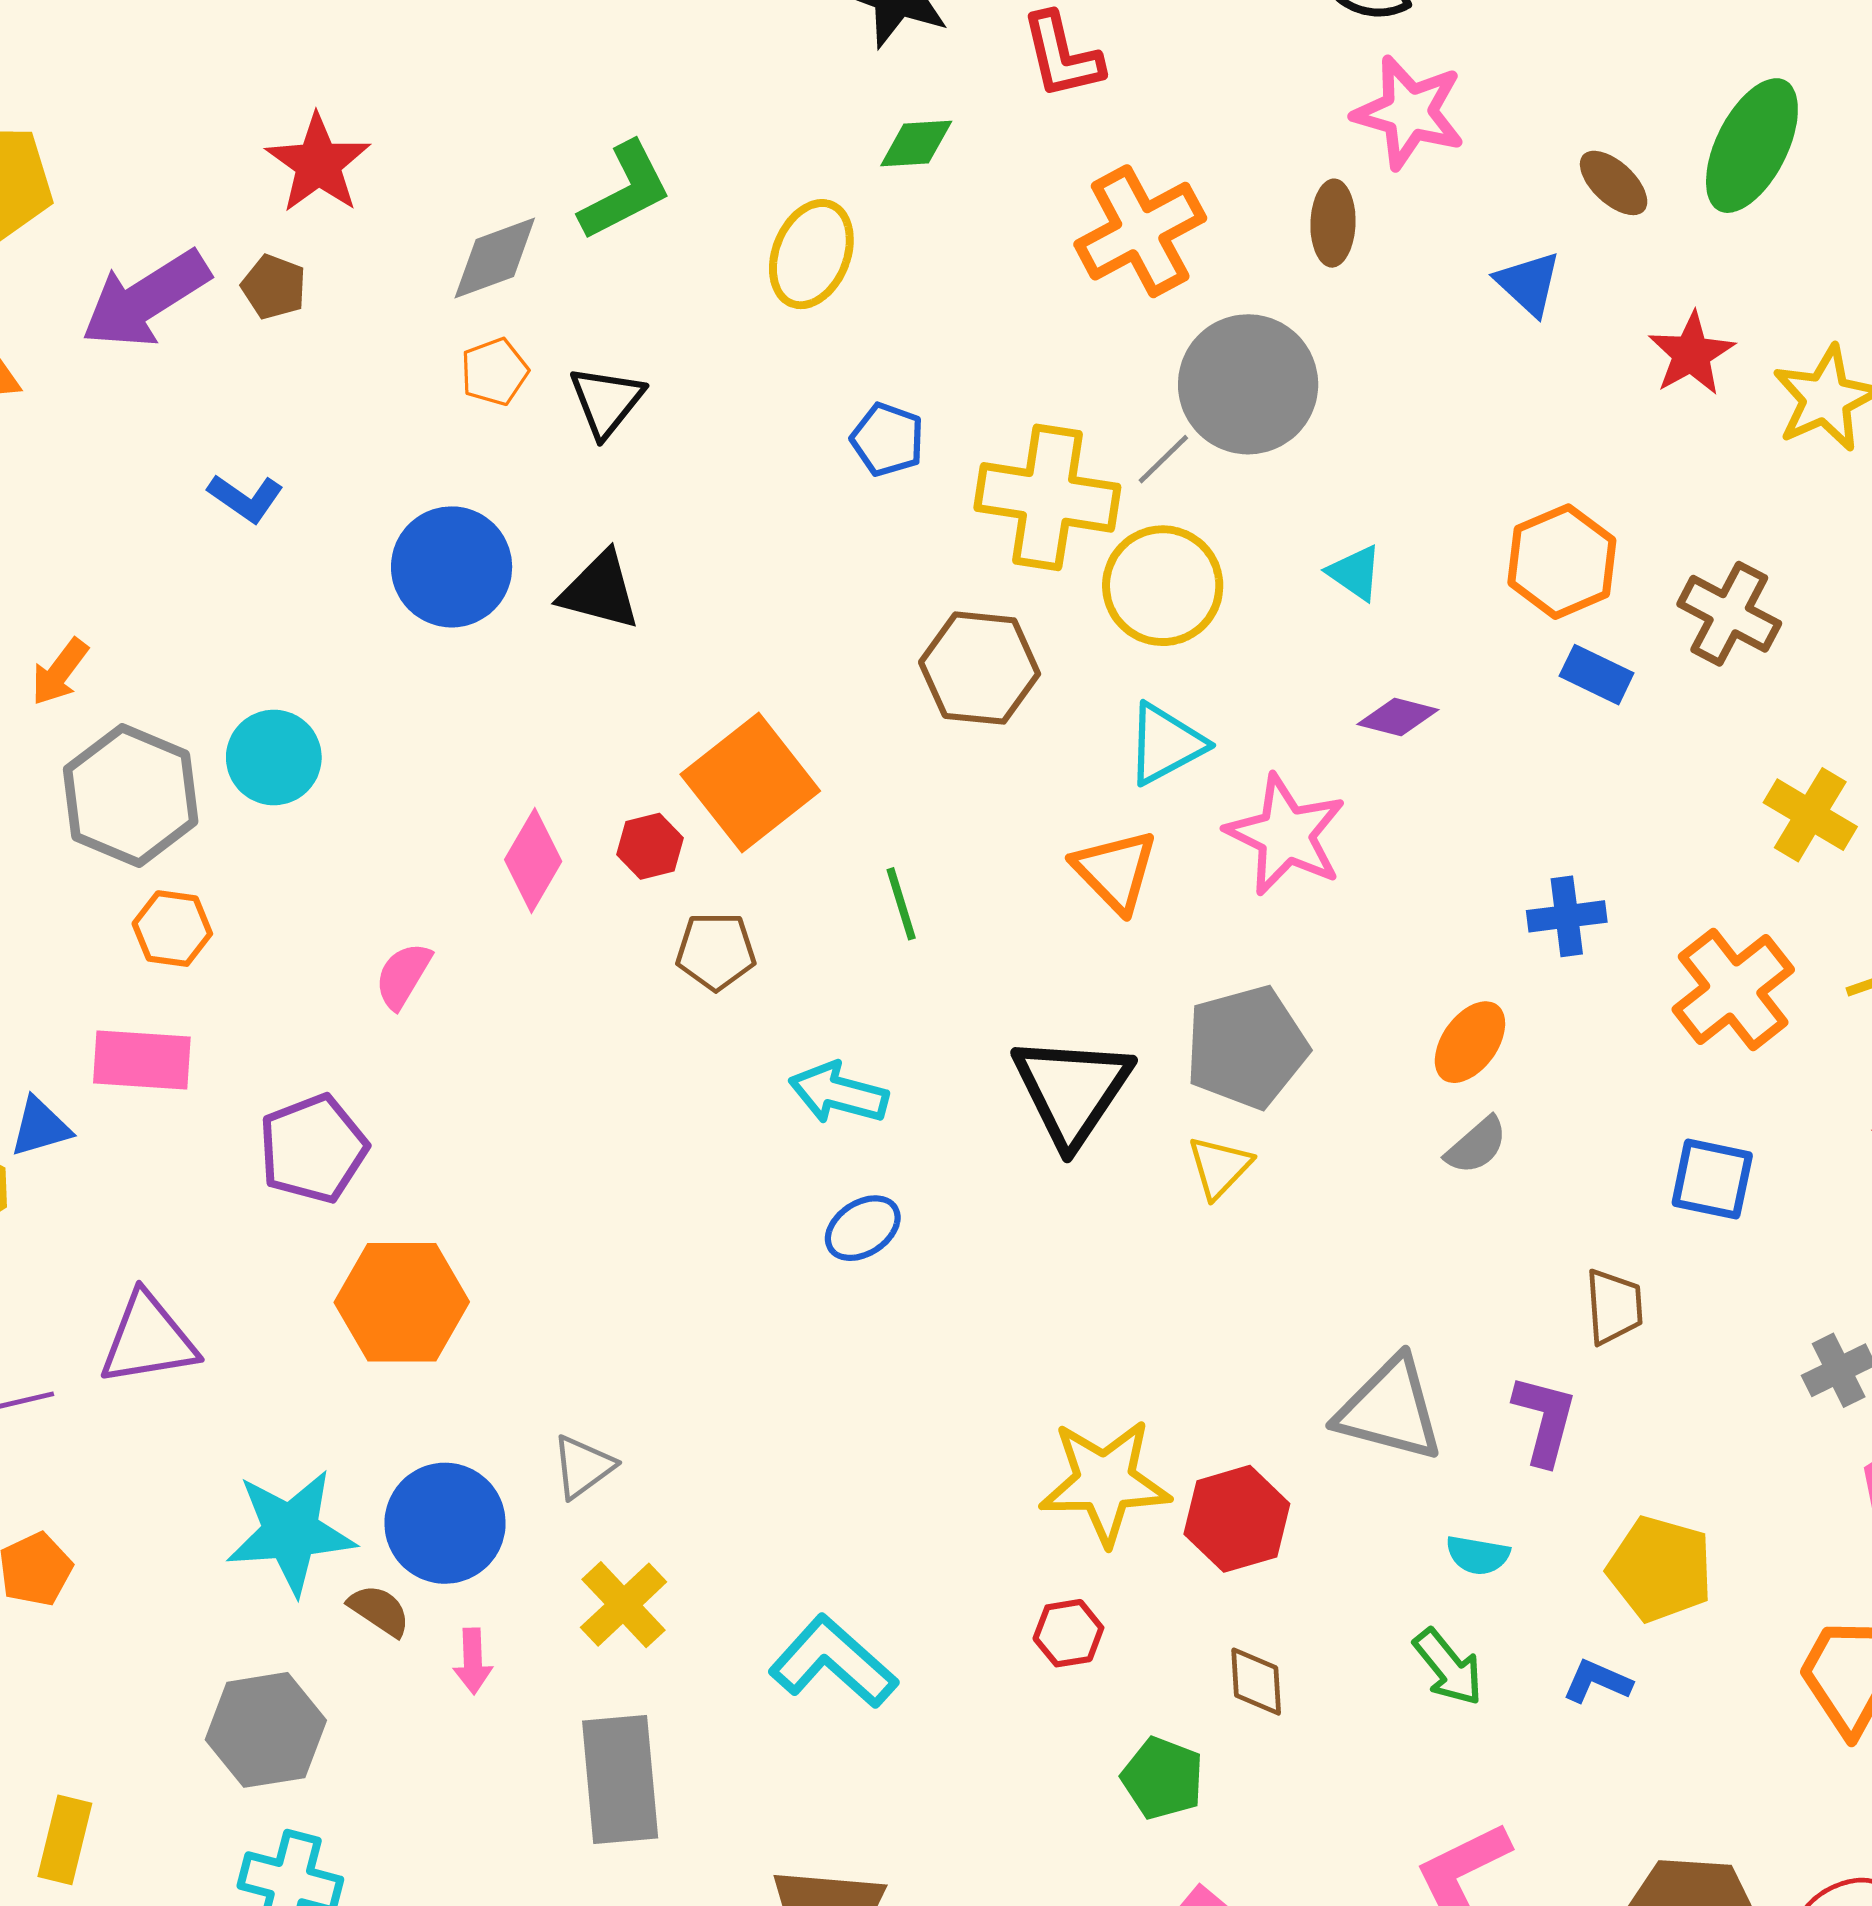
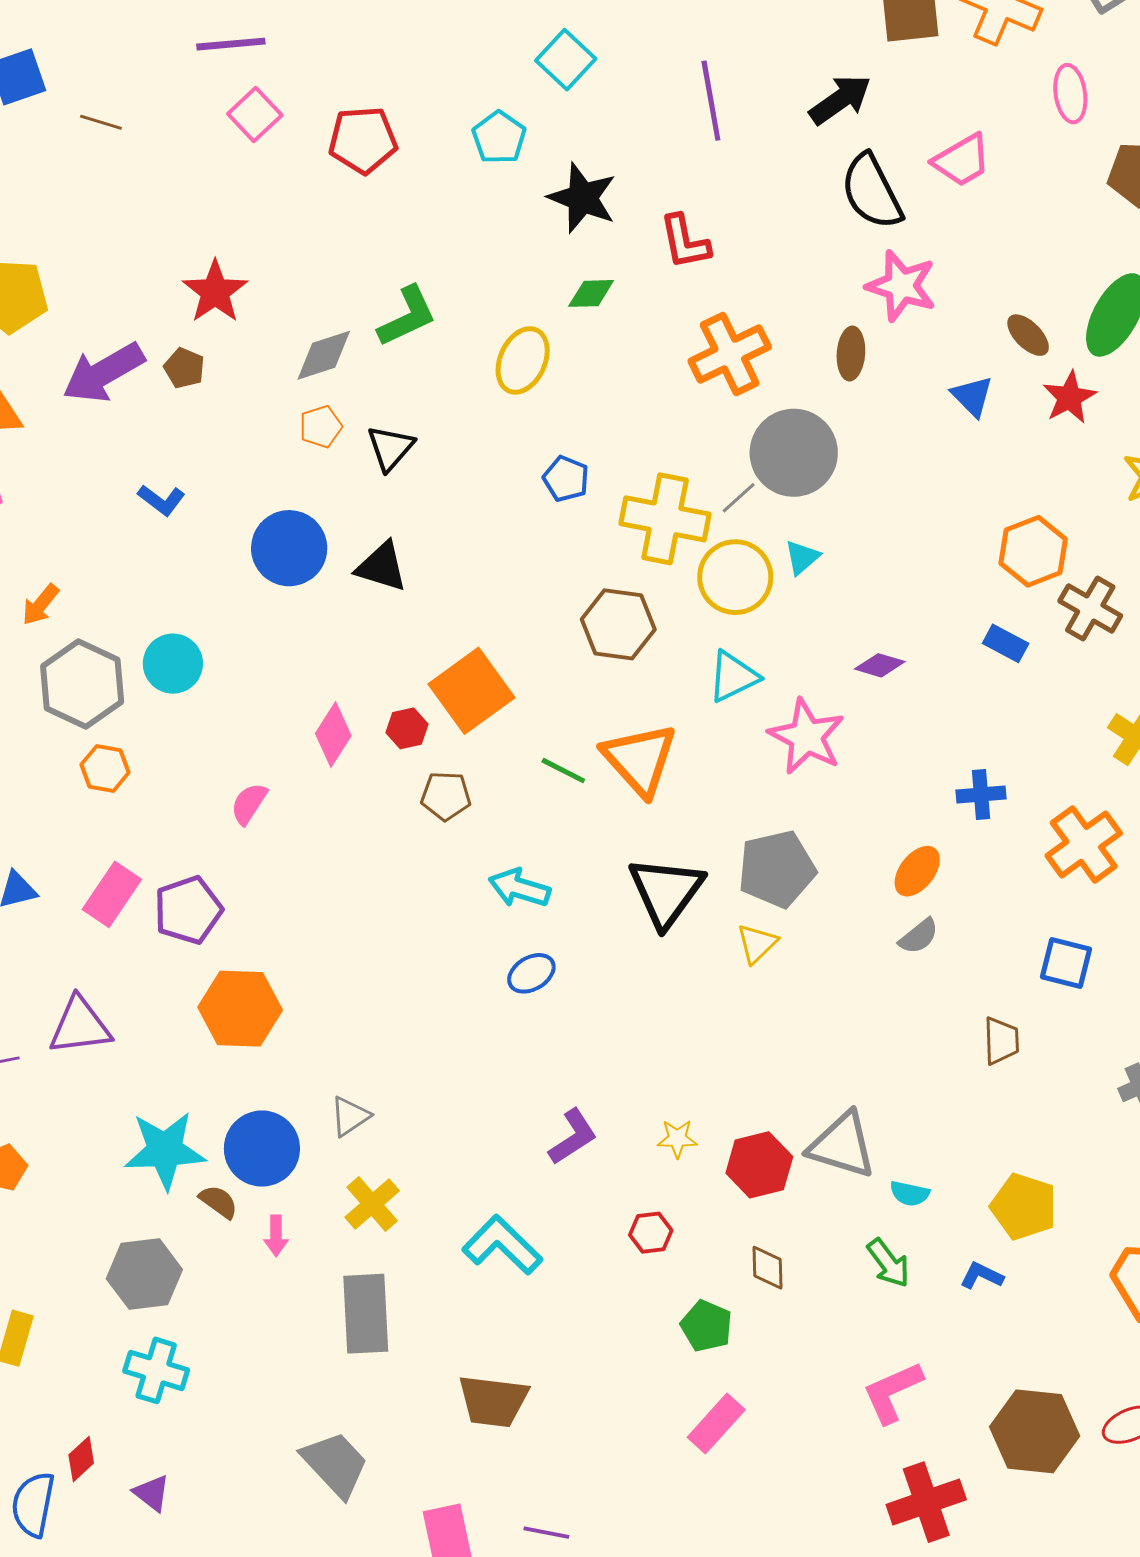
red star: (1691, 354) -> (1070, 397), moved
orange hexagon: (1562, 562) -> (1033, 551), moved
cyan triangle: (1355, 573) -> (802, 557), moved, turned 42
orange triangle: (1115, 871) -> (640, 759), moved, size x1.4
green line: (901, 904) -> (563, 771), turned -48
pink rectangle: (142, 1060) -> (112, 894), moved, turned -62
gray triangle: (1390, 1409) -> (842, 1145), moved
purple L-shape: (1545, 1420) -> (573, 1137), moved, turned 40
yellow star: (1105, 1482) -> (677, 1139), size x0.5

